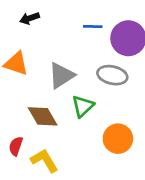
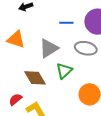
blue line: (93, 26) -> (66, 23), moved
red semicircle: (16, 146) -> (15, 99), turned 32

